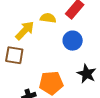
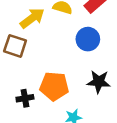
black star: (87, 74) -> (99, 82), turned -30

